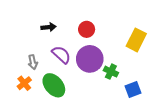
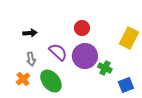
black arrow: (49, 27) -> (30, 33), moved

